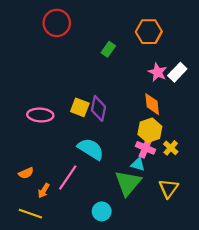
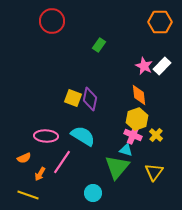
orange hexagon: (149, 32) -> (160, 22), moved
pink ellipse: (40, 115) -> (46, 136), moved

